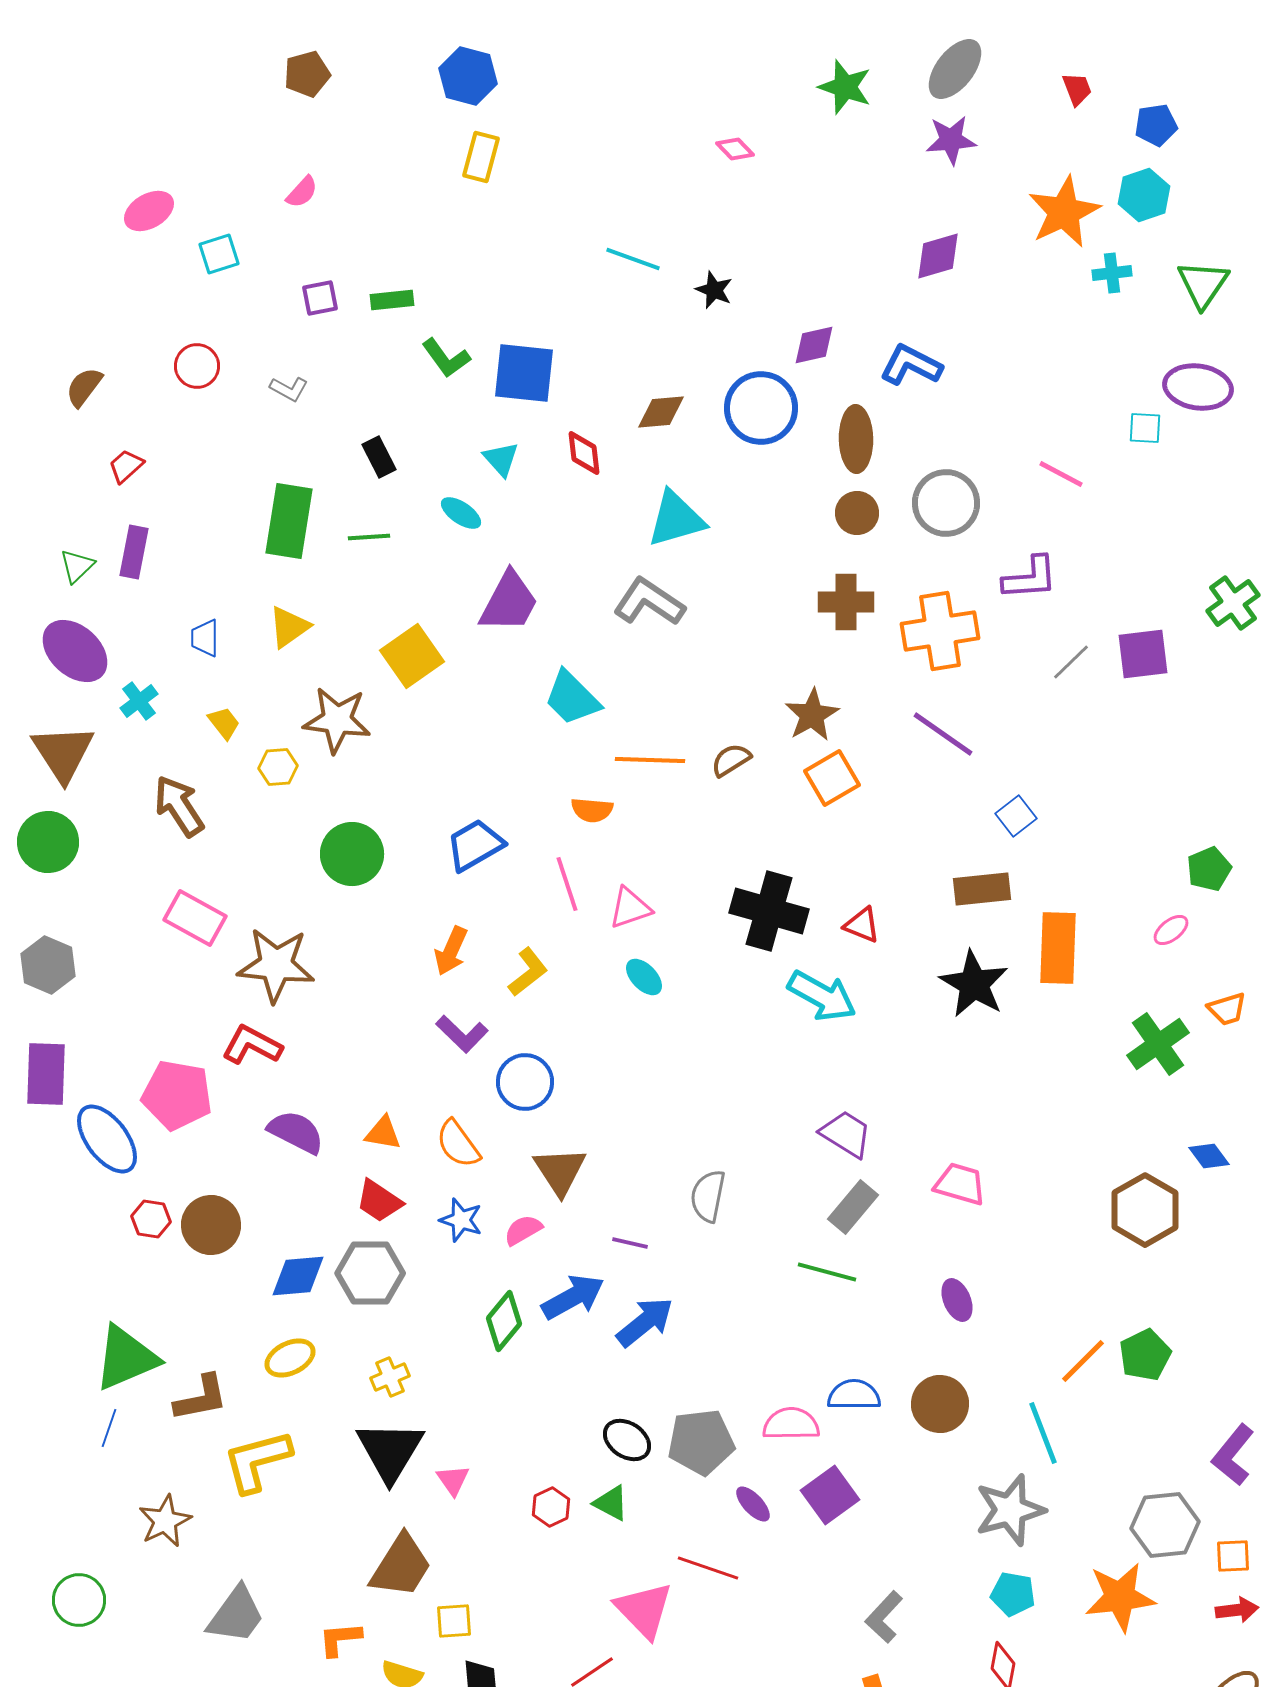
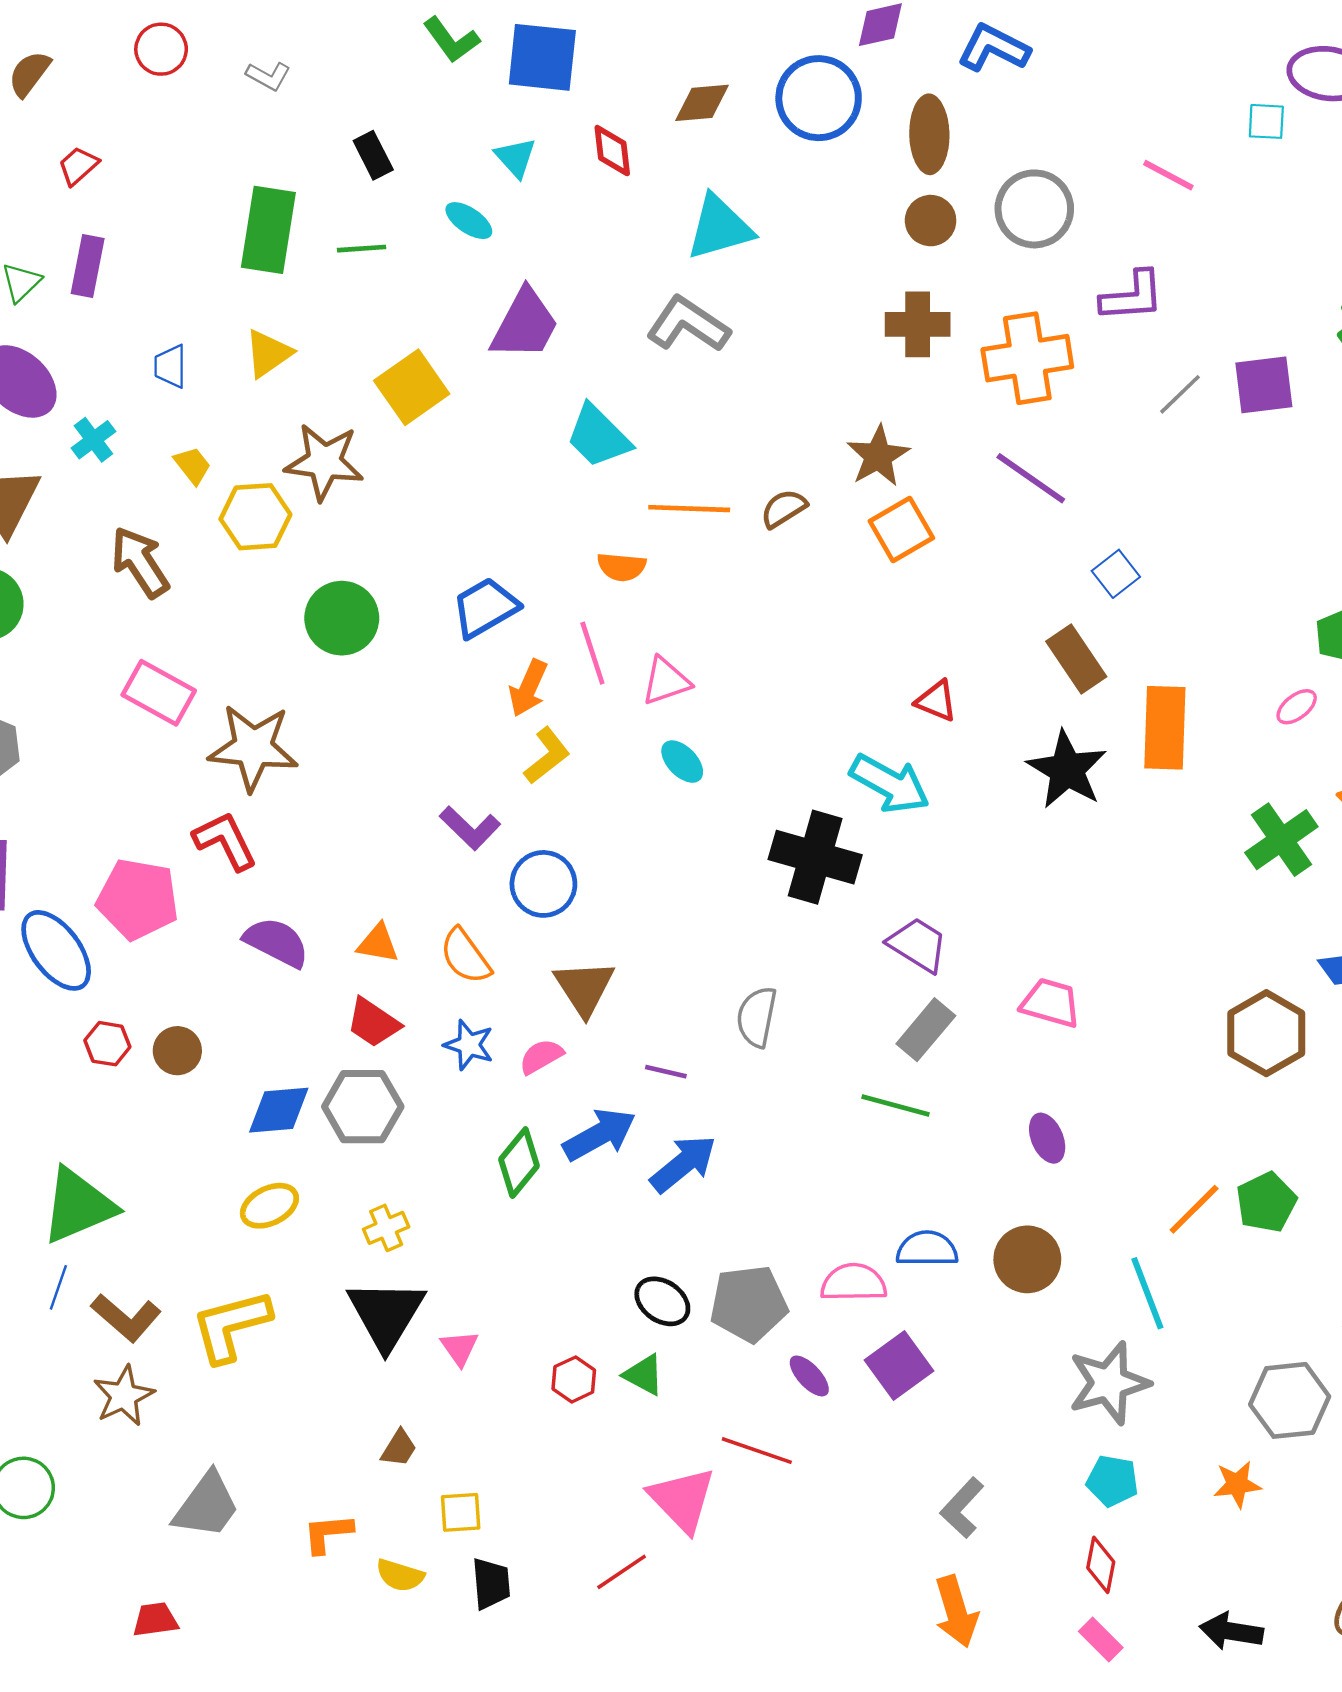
yellow hexagon: (278, 767) -> (255, 517), size x1.5
brown rectangle: (982, 889) -> (1076, 659), turned 62
black cross: (769, 911) -> (815, 857), moved
orange arrow: (451, 951) -> (528, 688), moved
red L-shape: (252, 1045) -> (225, 841), turned 36
brown circle: (211, 1225) -> (177, 1051), size x0.7
brown L-shape: (201, 1398) -> (126, 1318), moved, turned 52
brown trapezoid: (401, 1566) -> (399, 1448), size x0.5
orange star: (1120, 1597) -> (1237, 1484), size x0.6

